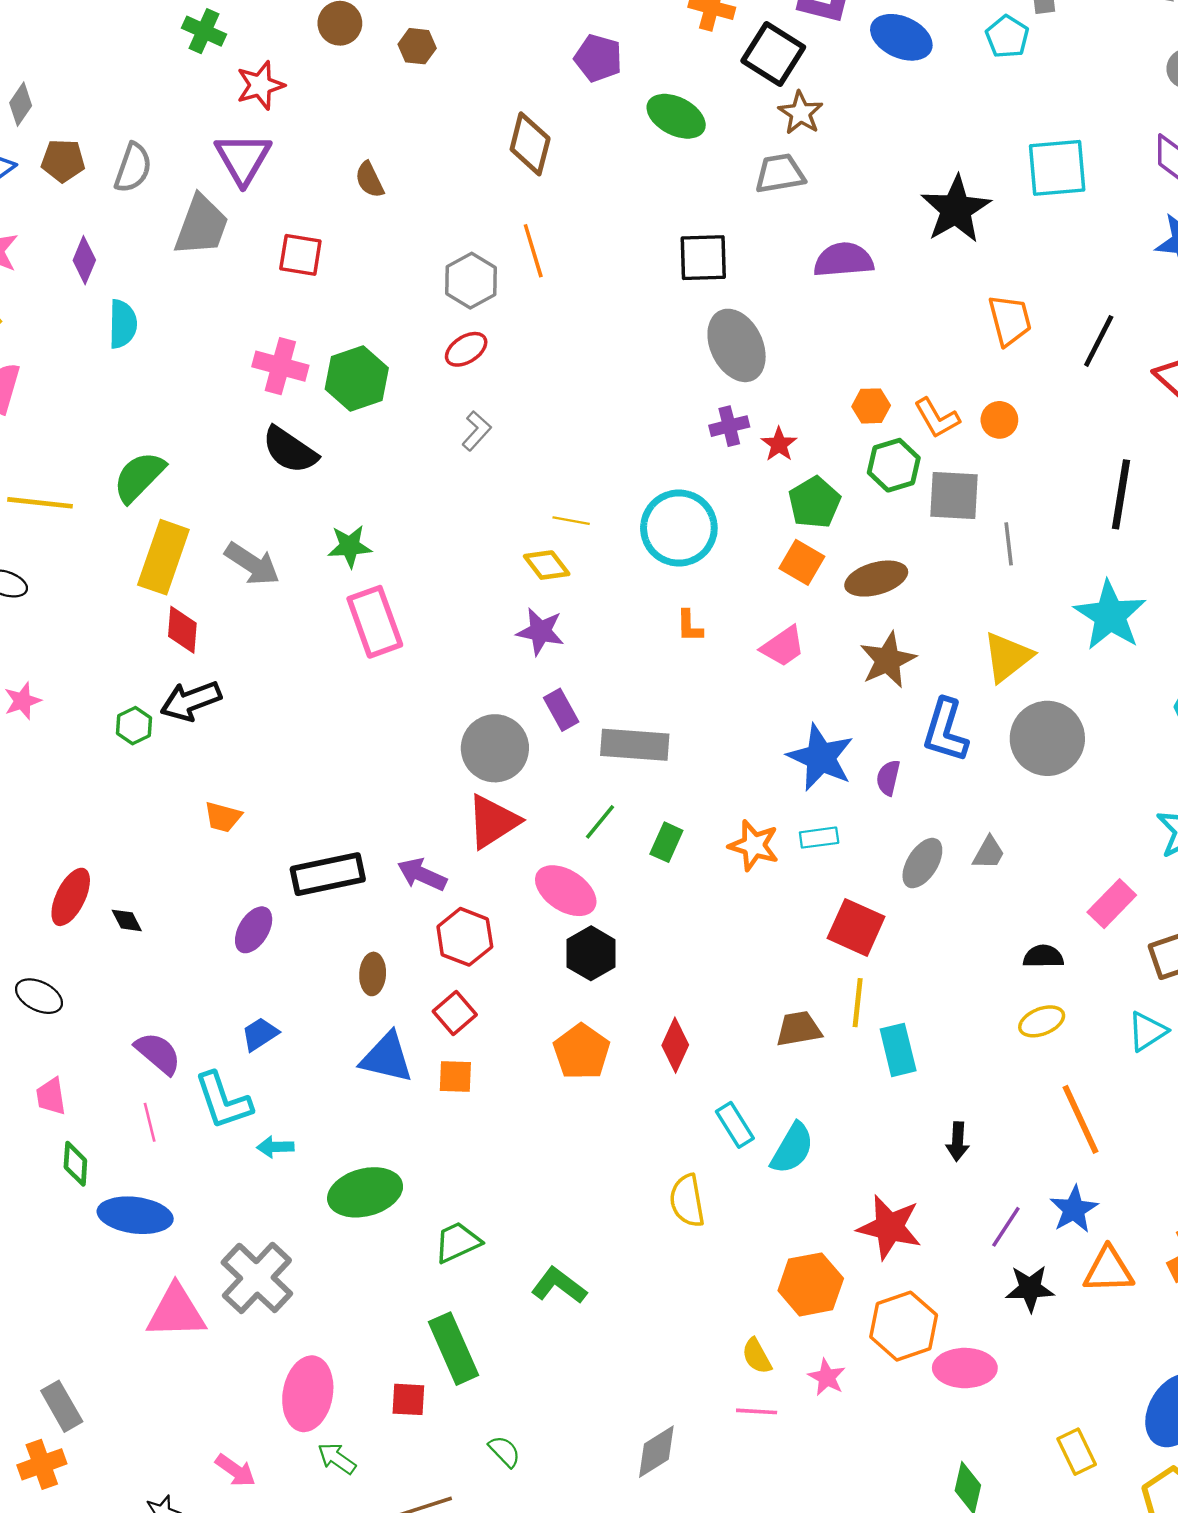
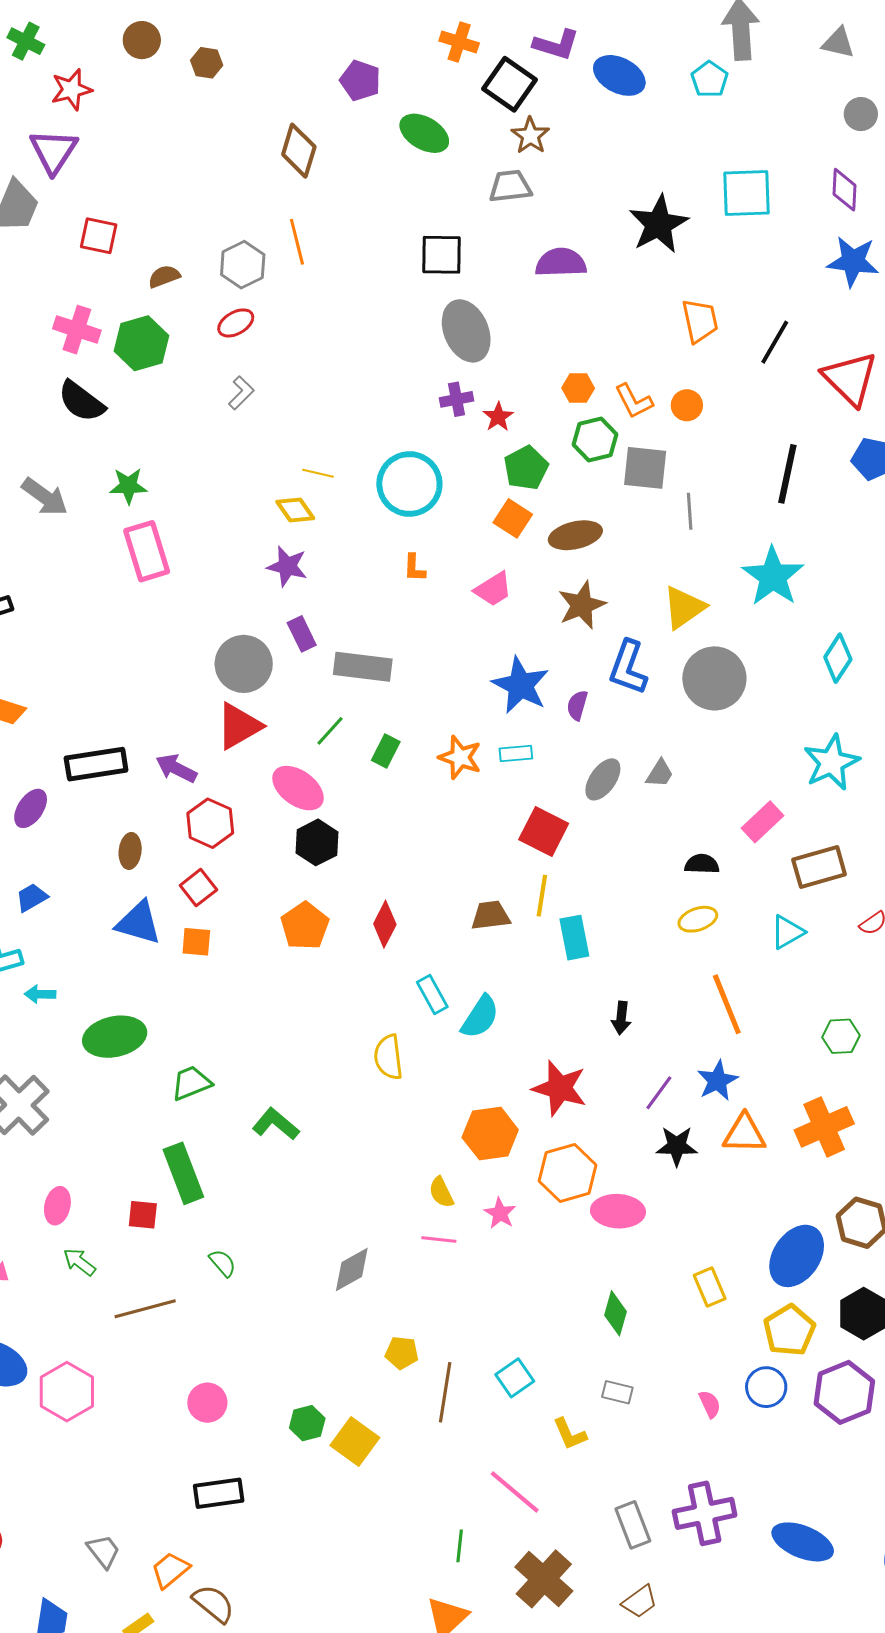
brown semicircle: (369, 180) -> (164, 276), moved, turned 92
pink ellipse: (308, 1394) -> (57, 1206), size x0.6

